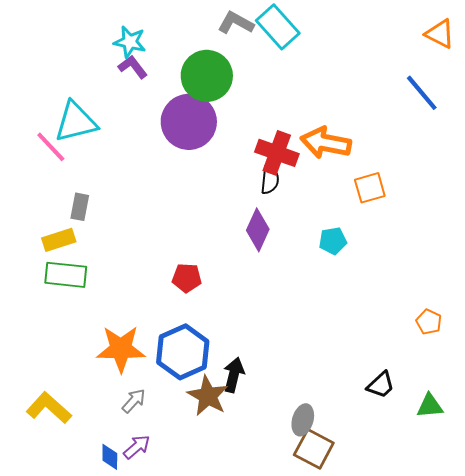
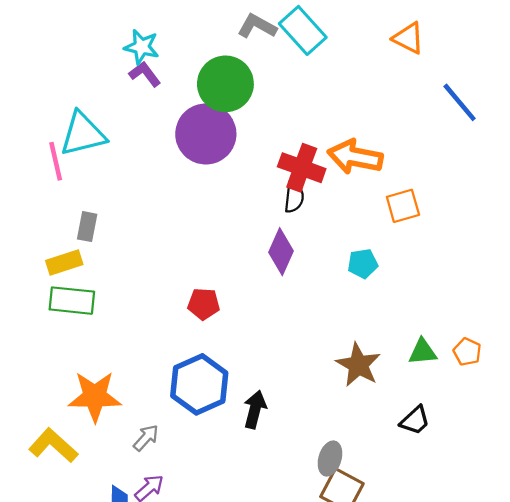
orange triangle: (440, 34) -> (408, 38), moved
pink line: (51, 147) -> (56, 161), turned 30
orange star: (121, 349) -> (95, 396), moved
brown star: (208, 396) -> (358, 365), moved
green triangle: (430, 406) -> (423, 352), moved

